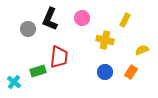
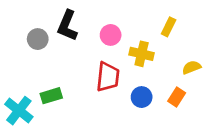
pink circle: (82, 18) -> (111, 35), moved
red trapezoid: (59, 57) -> (108, 77), moved
cyan cross: (14, 82) -> (19, 111), size x1.5

